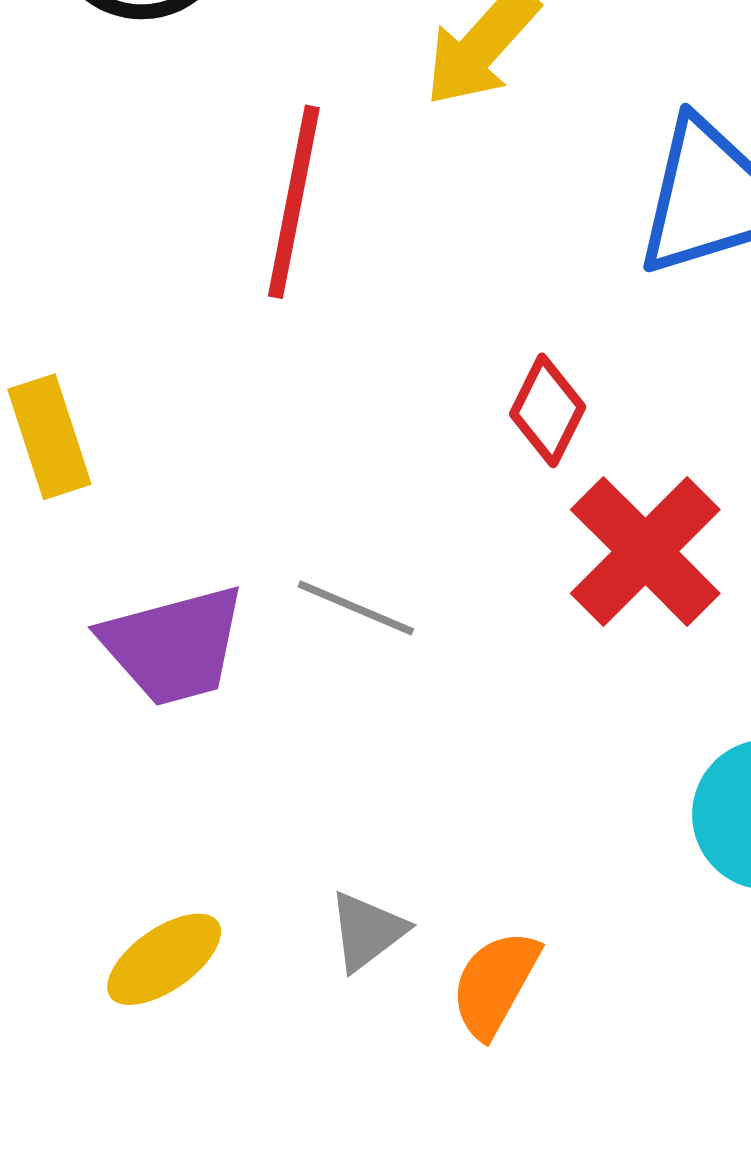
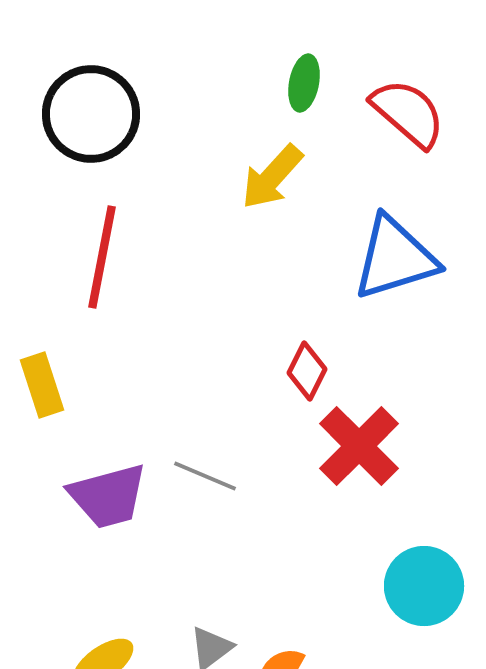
red line: (294, 202) -> (102, 257), moved

